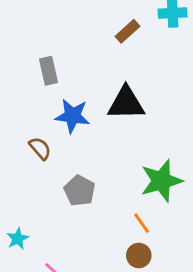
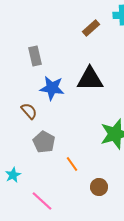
gray pentagon: (80, 191) -> (44, 142), moved
orange line: (142, 223) -> (72, 164), moved

